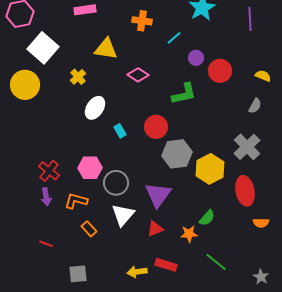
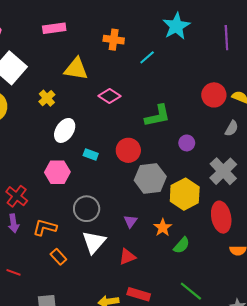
purple circle: (196, 58) -> (187, 143), moved
red circle: (220, 71) -> (214, 95), moved
cyan rectangle: (120, 131) -> (91, 154), turned -40
pink hexagon: (90, 168) -> (57, 172), moved
purple triangle: (158, 195) -> (130, 221), size x0.5
orange star: (189, 234) -> (163, 228), moved, turned -30

